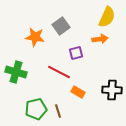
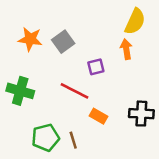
gray square: (61, 26) -> (63, 42), moved
orange star: (35, 37) -> (30, 39), moved
orange arrow: (100, 39) -> (126, 49), turned -91

